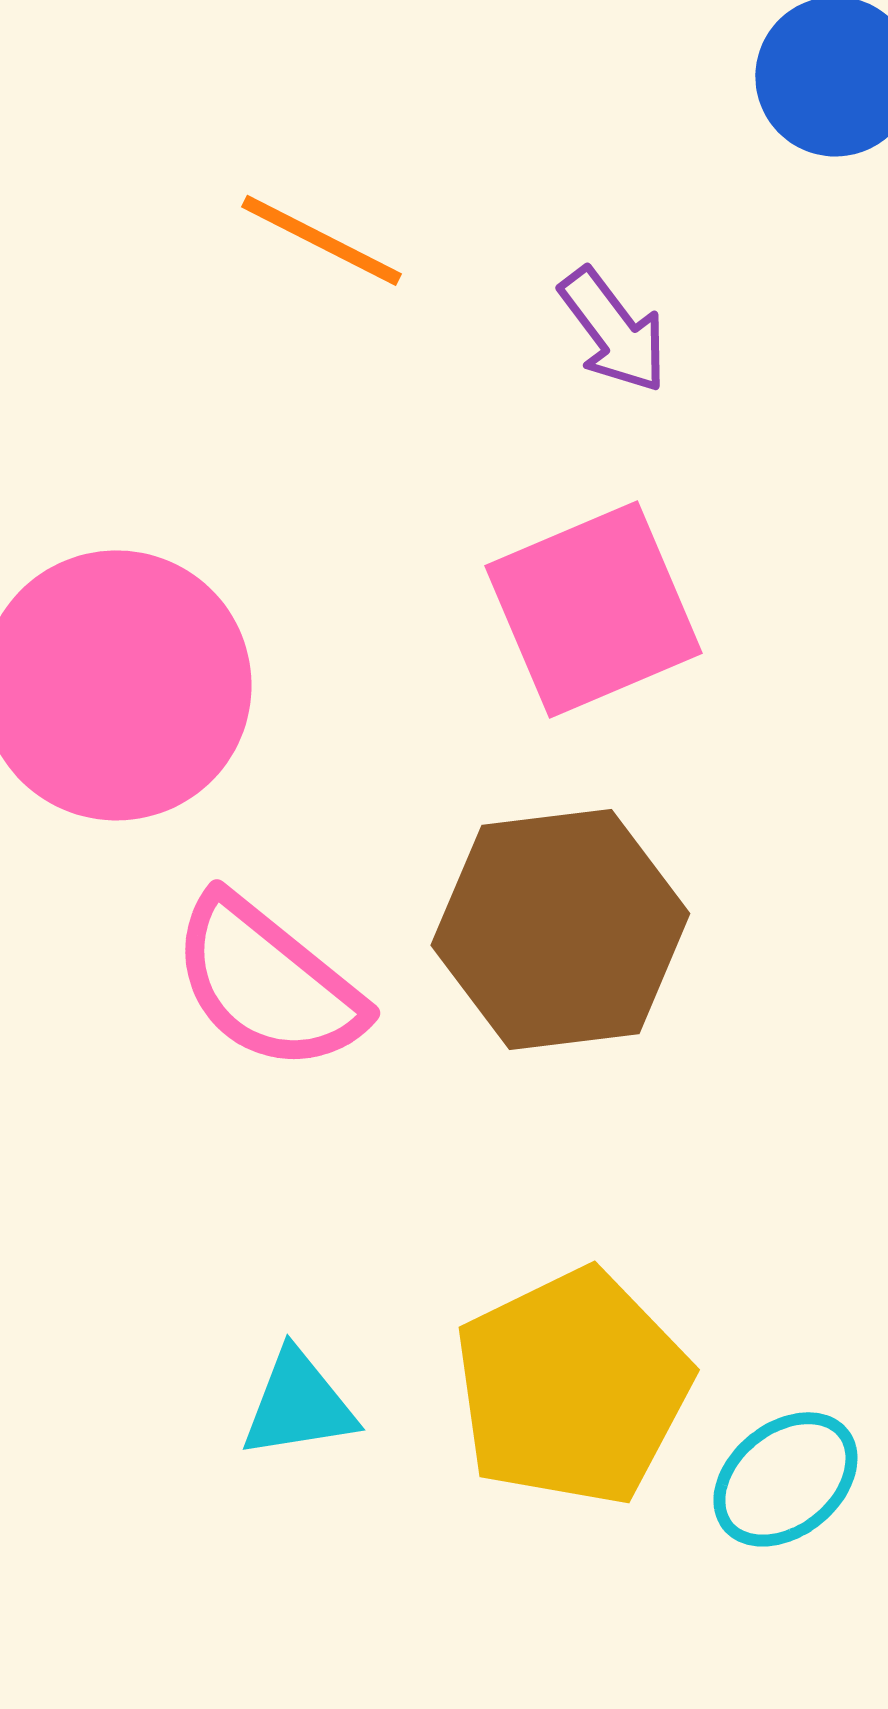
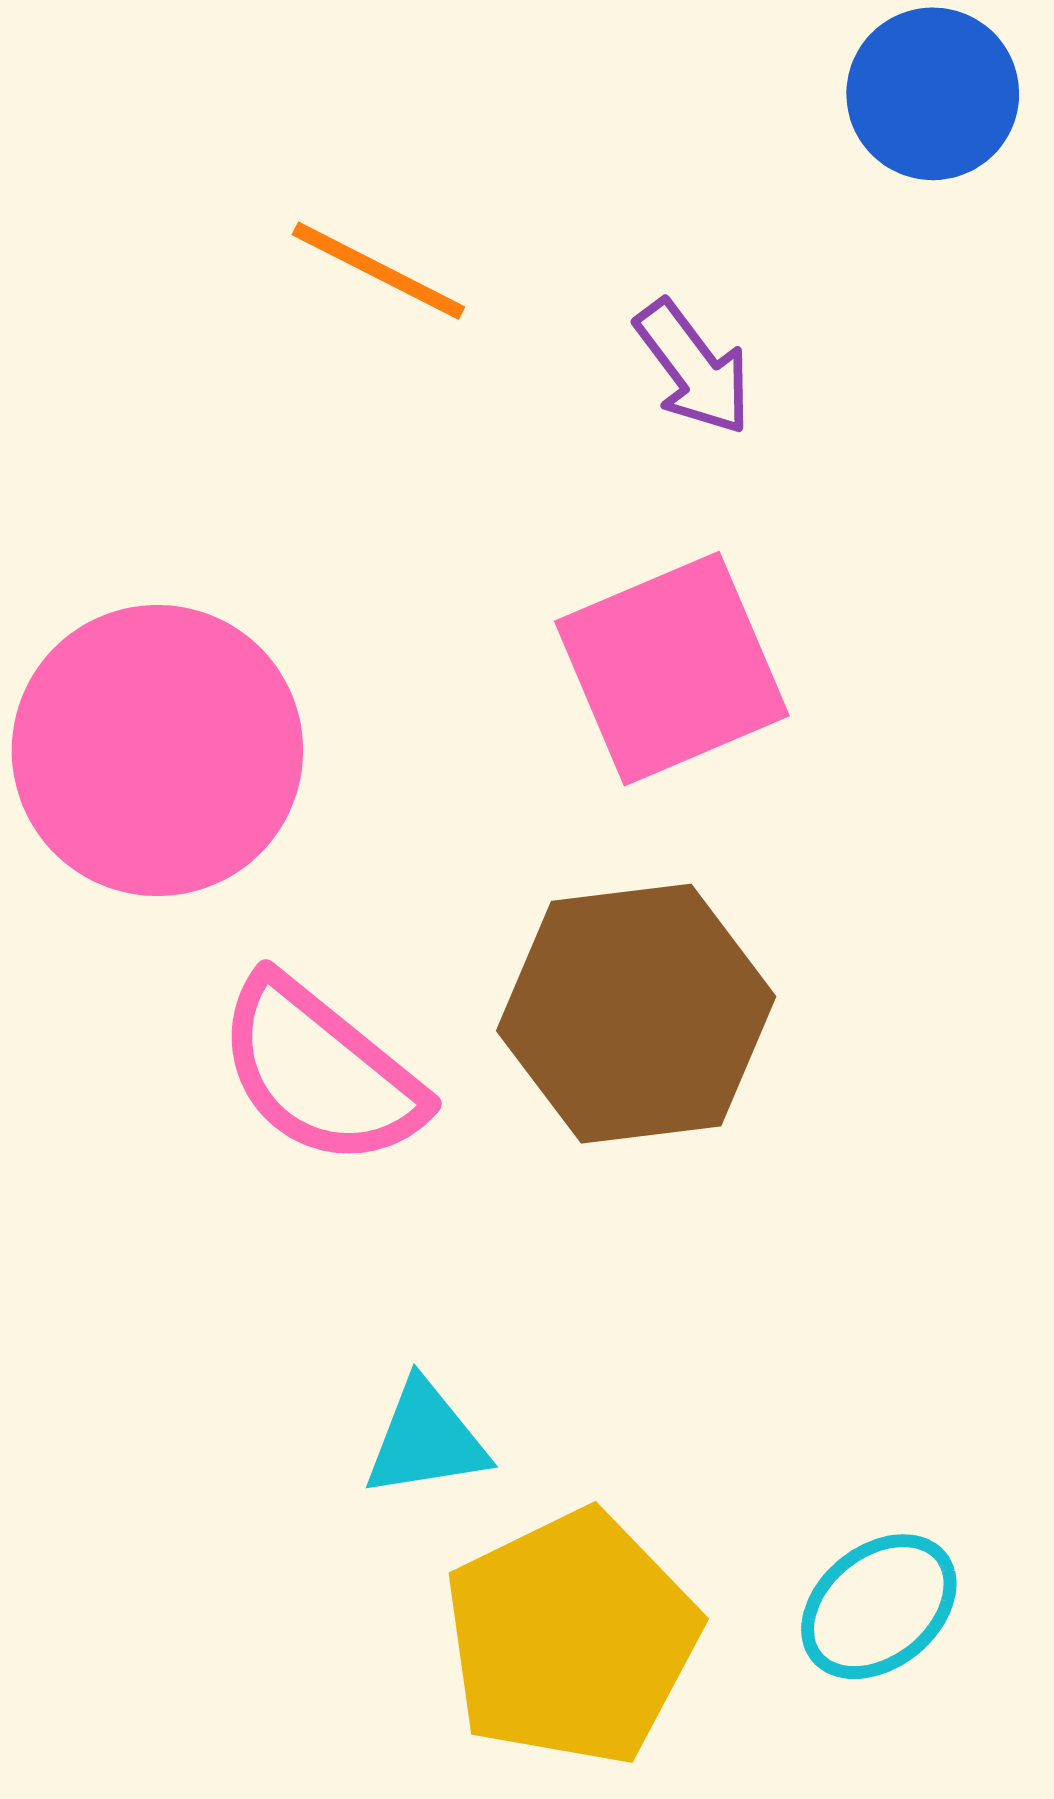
yellow pentagon: (572, 1387) -> (572, 1638), moved
cyan triangle: (298, 1404) -> (426, 1440), moved

